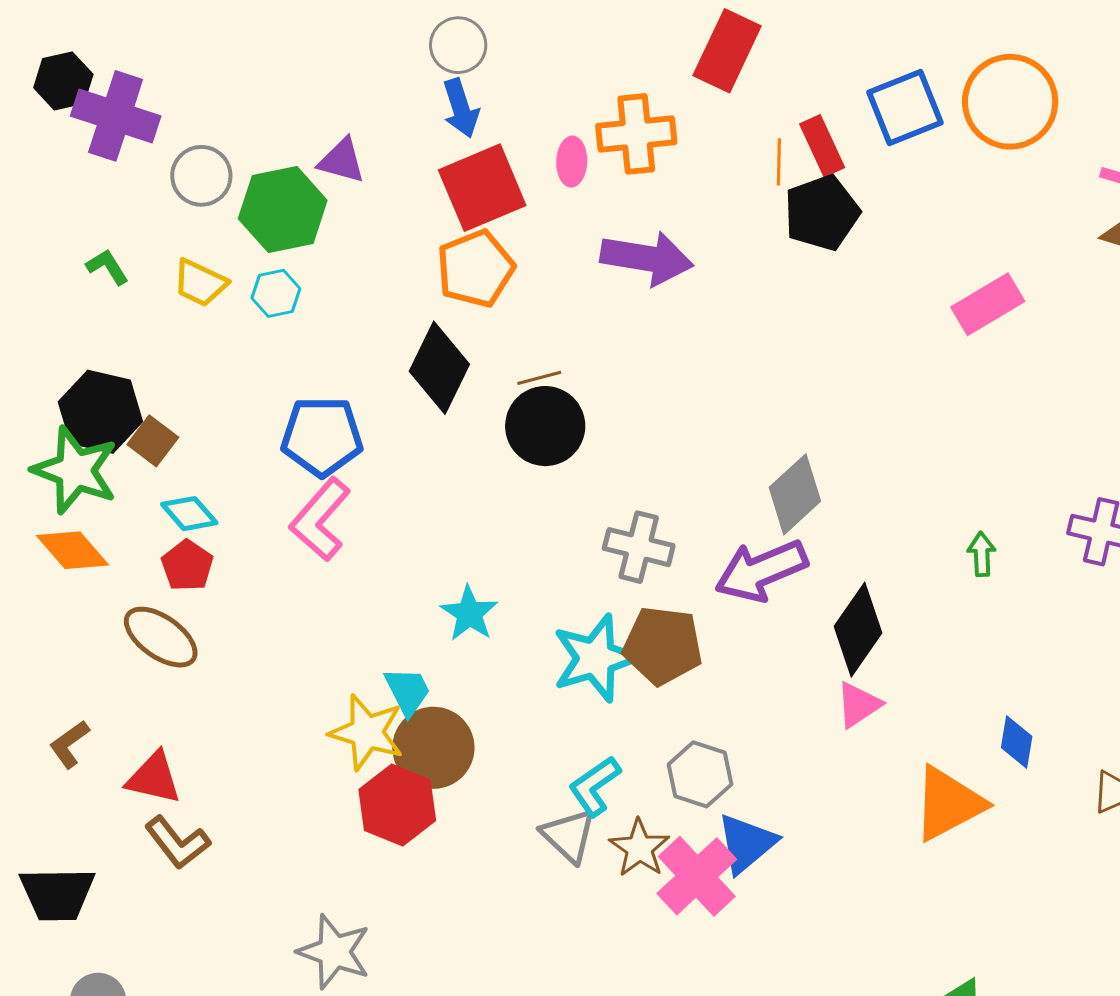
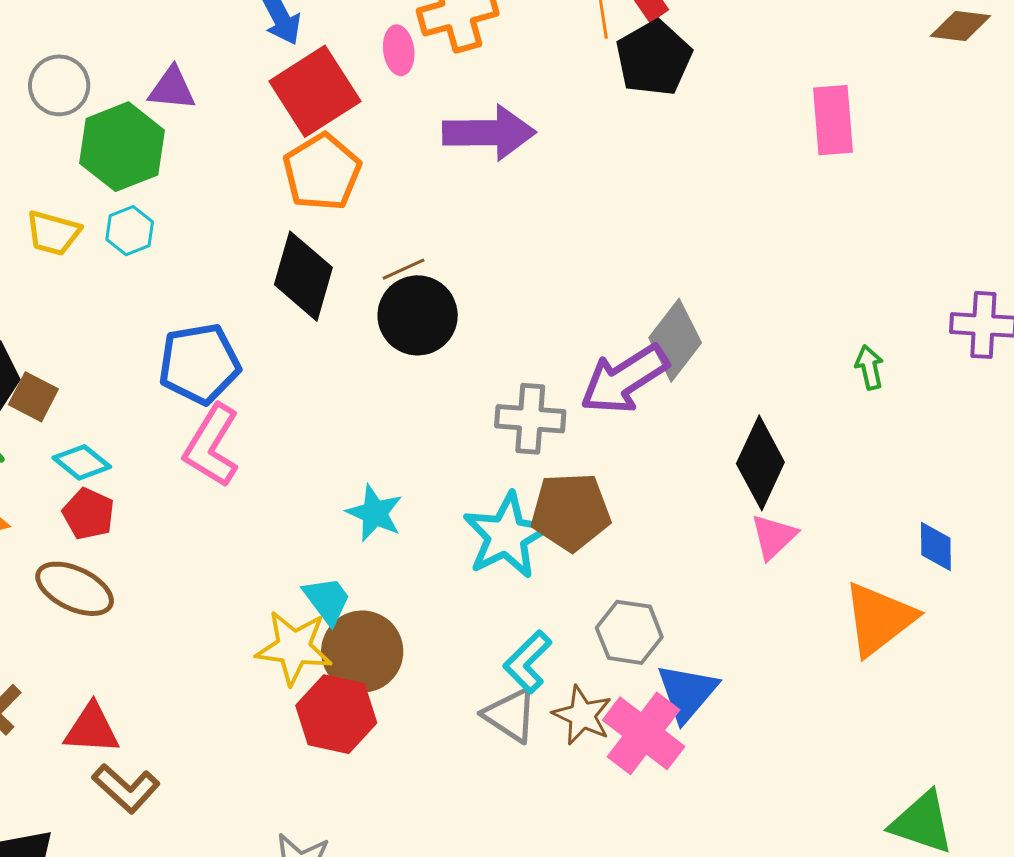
gray circle: (201, 176) -> (59, 85), moved
pink rectangle: (988, 304) -> (833, 120), turned -54
purple arrow: (761, 571) -> (624, 379), moved

